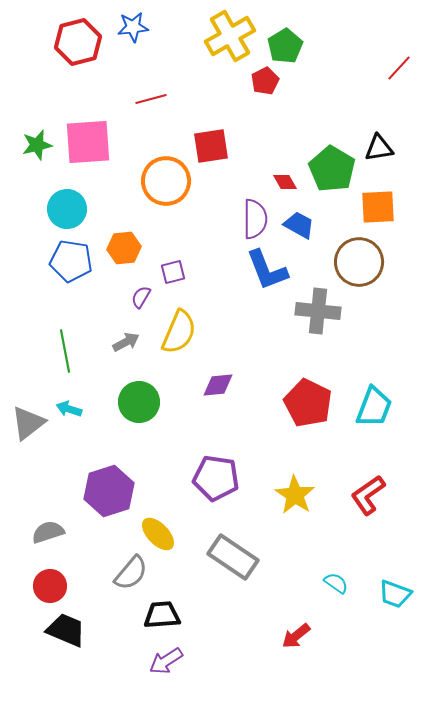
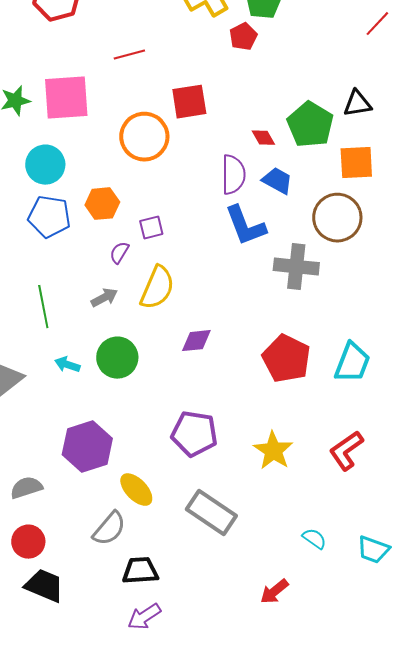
cyan arrow: (69, 409) -> (67, 365), moved

